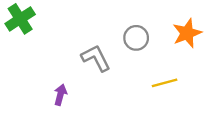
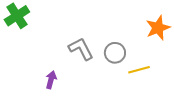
gray circle: (136, 38) -> (115, 53), moved

